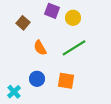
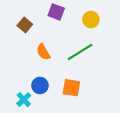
yellow circle: (73, 18) -> (91, 19), moved
cyan cross: (14, 92) -> (24, 100), moved

